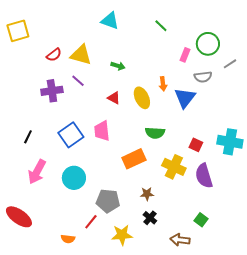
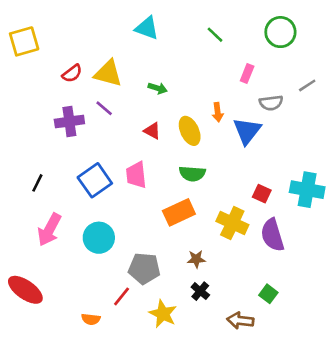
green circle: (208, 44) -> (280, 32), moved
green semicircle: (155, 133) -> (192, 174), moved
yellow star: (122, 235) -> (163, 314), turned 30

